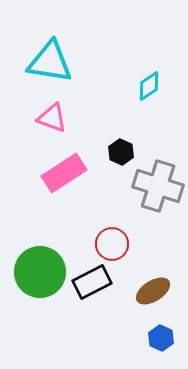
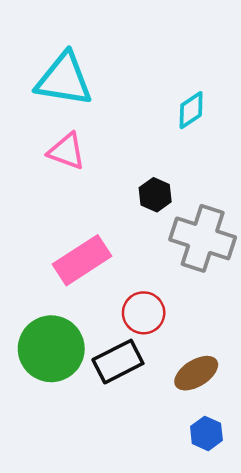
pink rectangle: (64, 173) -> (82, 260), moved

